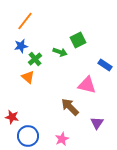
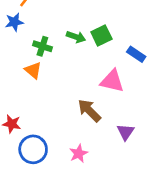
green square: (78, 40) -> (101, 36), moved
blue star: (21, 46) -> (14, 22), moved
green cross: (35, 59) -> (42, 46), turned -32

